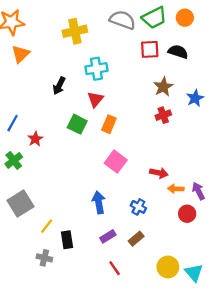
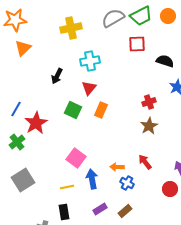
gray semicircle: (123, 20) -> (113, 18), turned -50
black semicircle: (178, 52) -> (165, 61), moved
brown star: (163, 87) -> (149, 126), moved
red star: (35, 139) -> (36, 123), size x1.6
pink square: (116, 162) -> (76, 158), moved
red arrow: (159, 173) -> (145, 162), moved, turned -140
orange arrow: (176, 189) -> (117, 167), moved
yellow line: (47, 226) -> (67, 187), moved, turned 40

